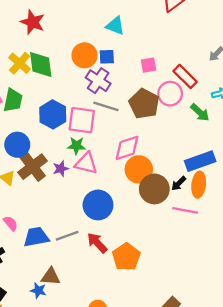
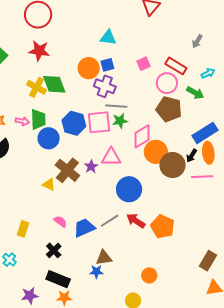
brown pentagon: (144, 104) -> (169, 109), moved
blue circle: (17, 145) -> (49, 138), moved
green star: (76, 146) -> (120, 121), moved

